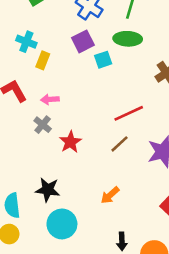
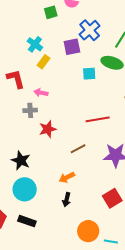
purple square: (83, 41) -> (72, 47), moved
gray cross: (43, 125) -> (30, 110), turned 32
brown line: (119, 144) -> (78, 149), moved
black arrow: (122, 241) -> (67, 200), moved

